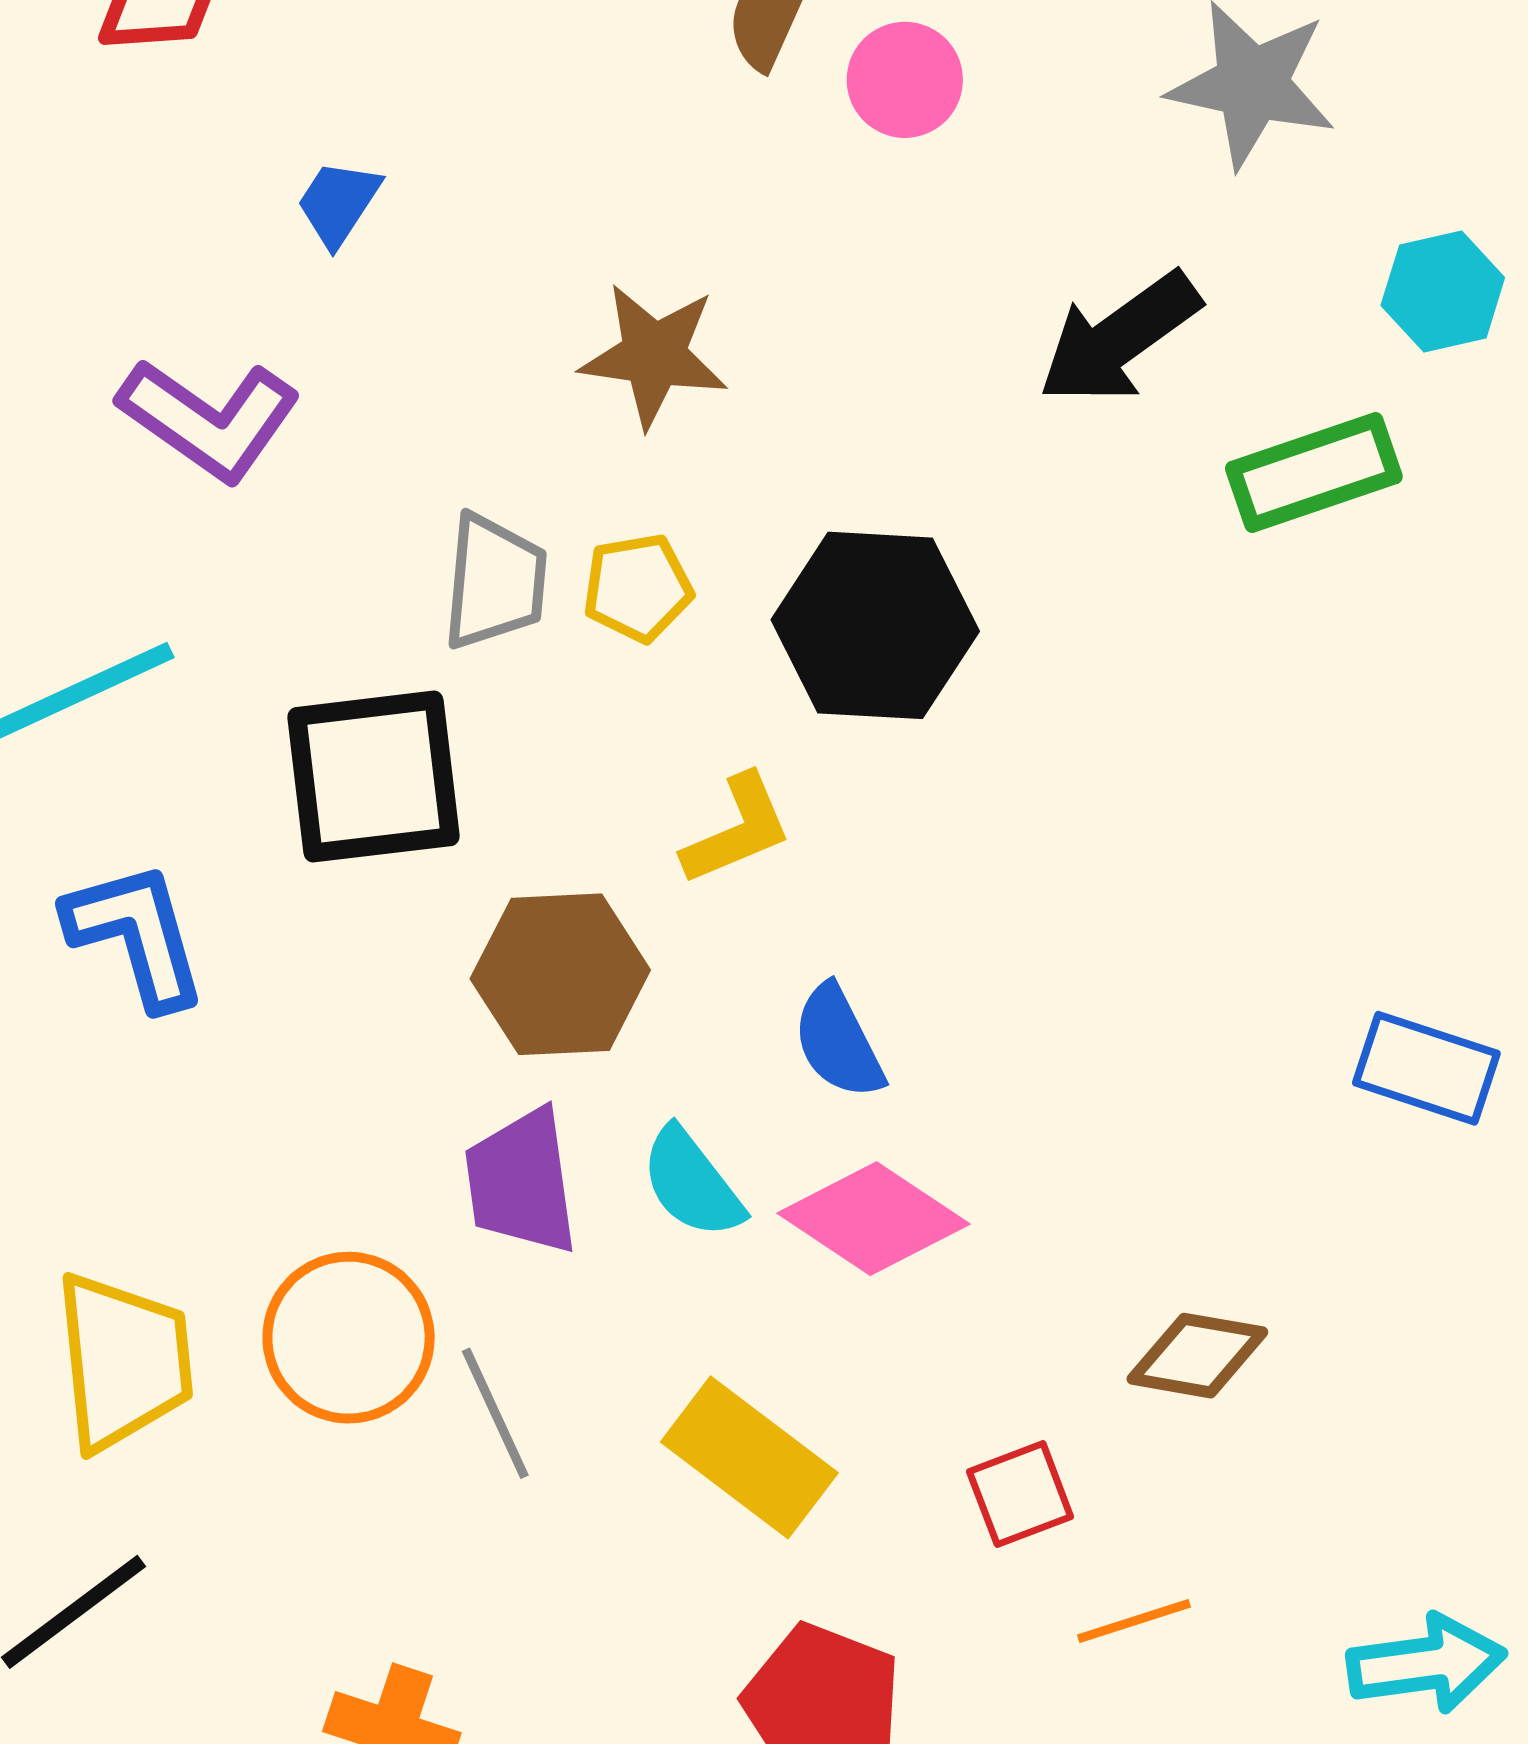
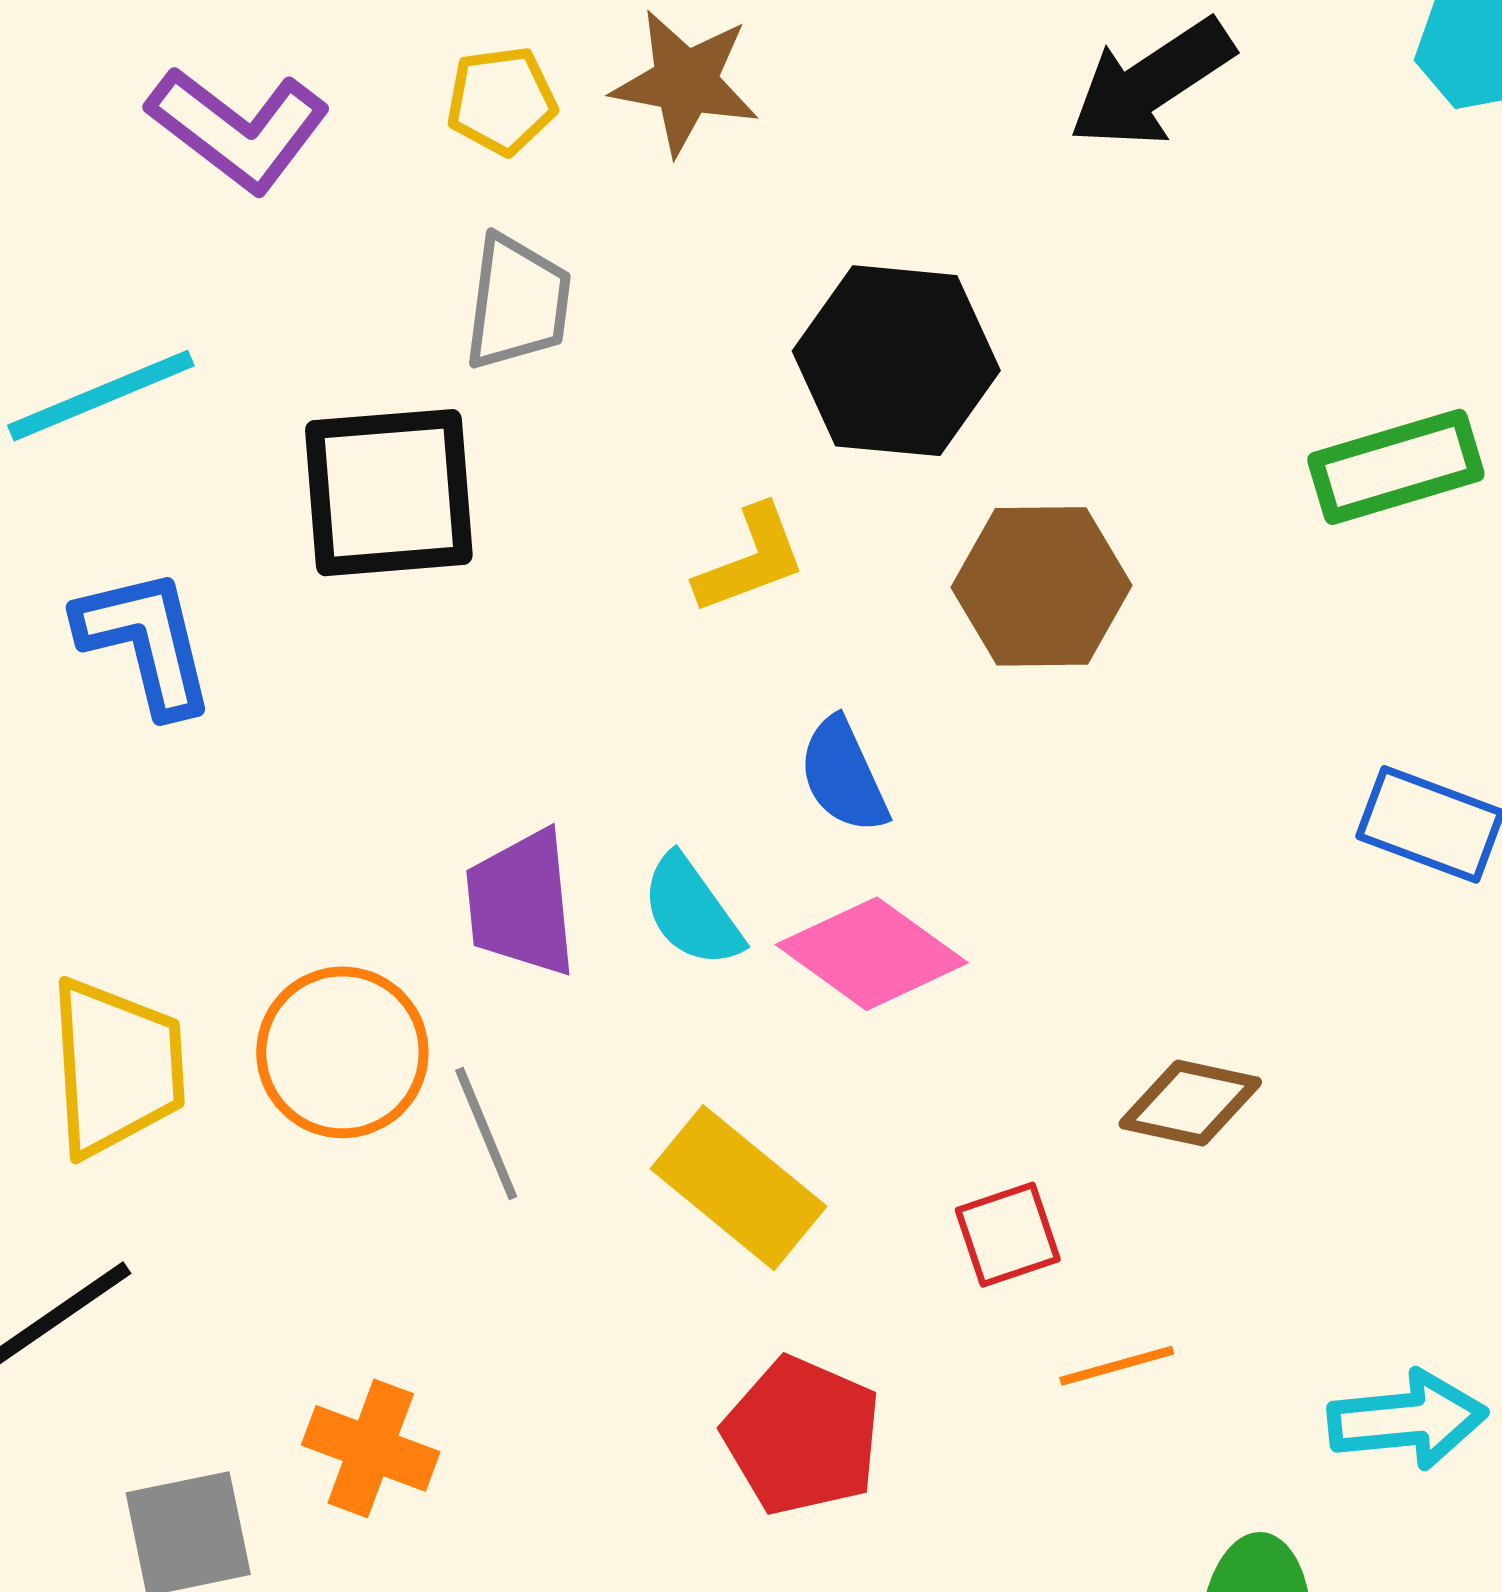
green rectangle: (1314, 473) -> (1396, 467), moved
yellow pentagon: (638, 588) -> (501, 101), moved
brown hexagon: (560, 974) -> (1041, 586), moved

